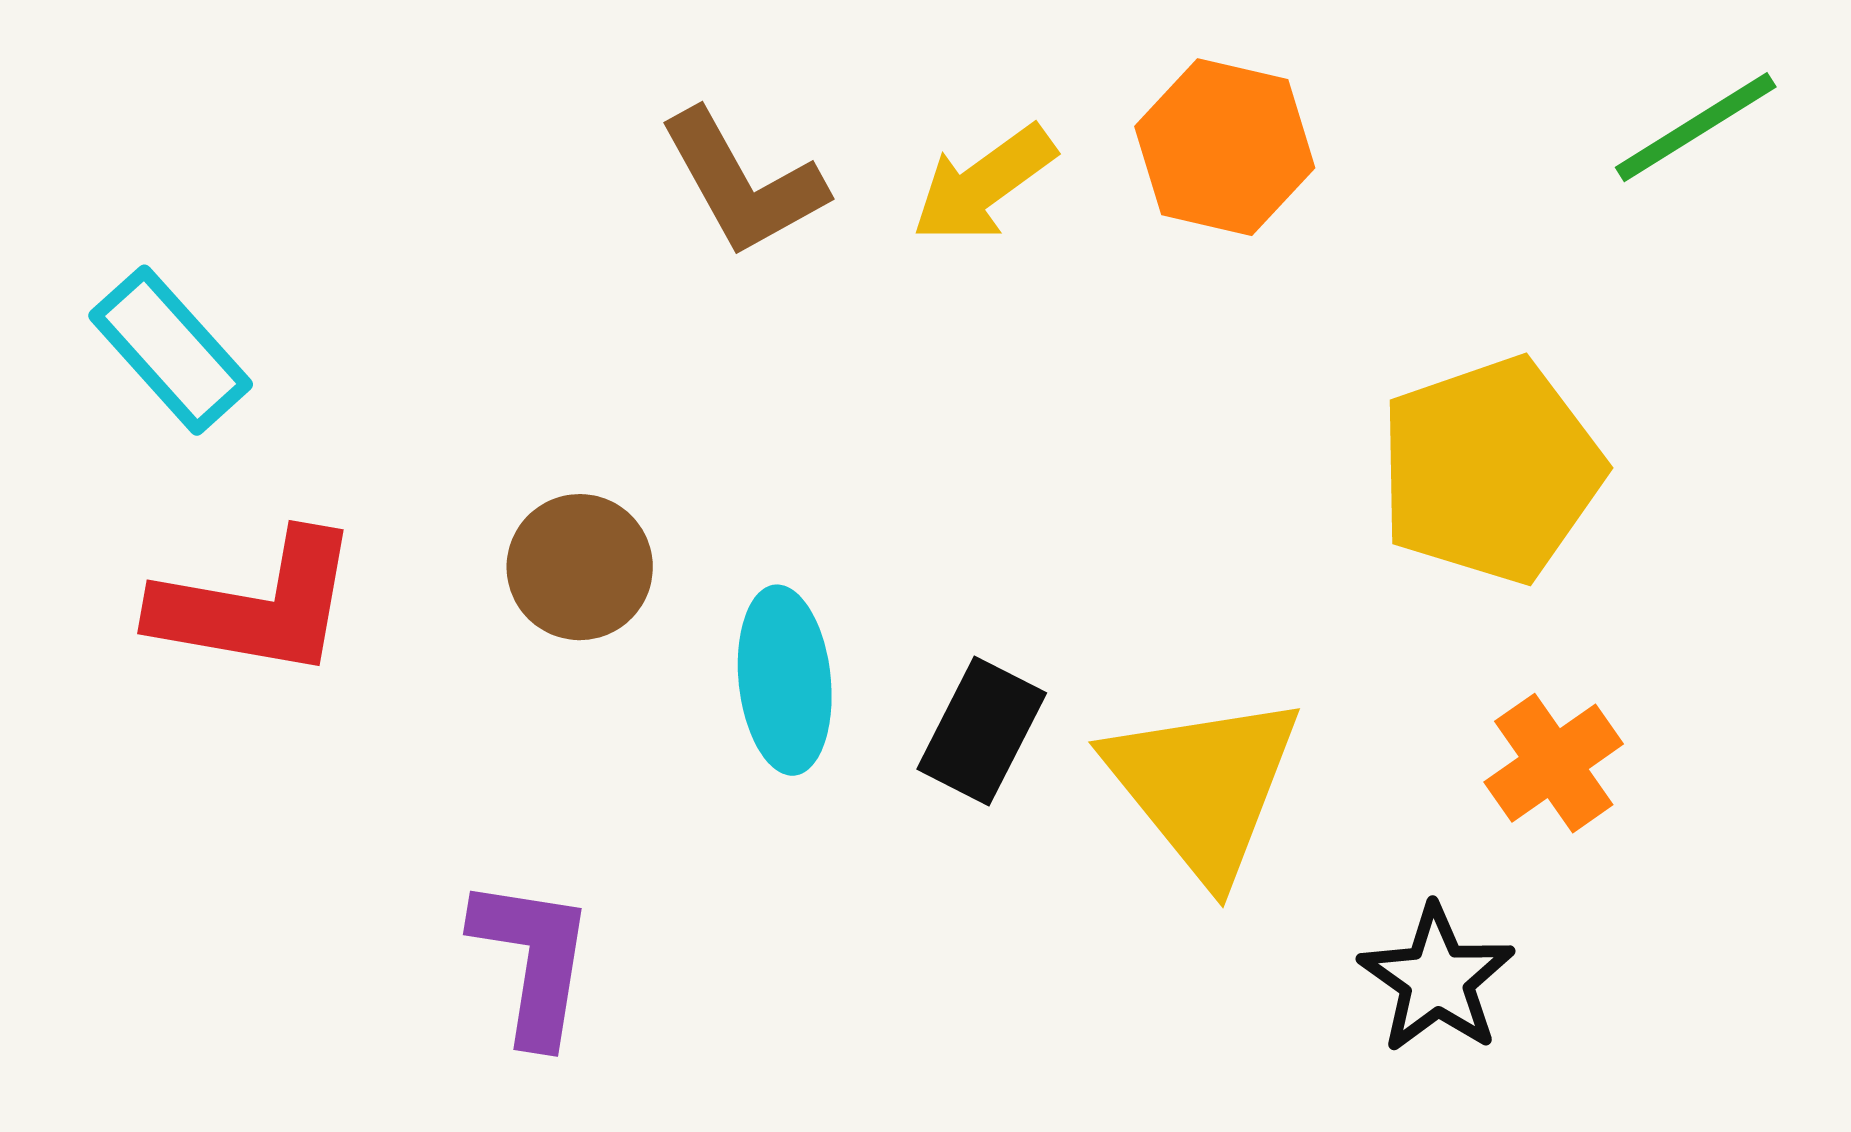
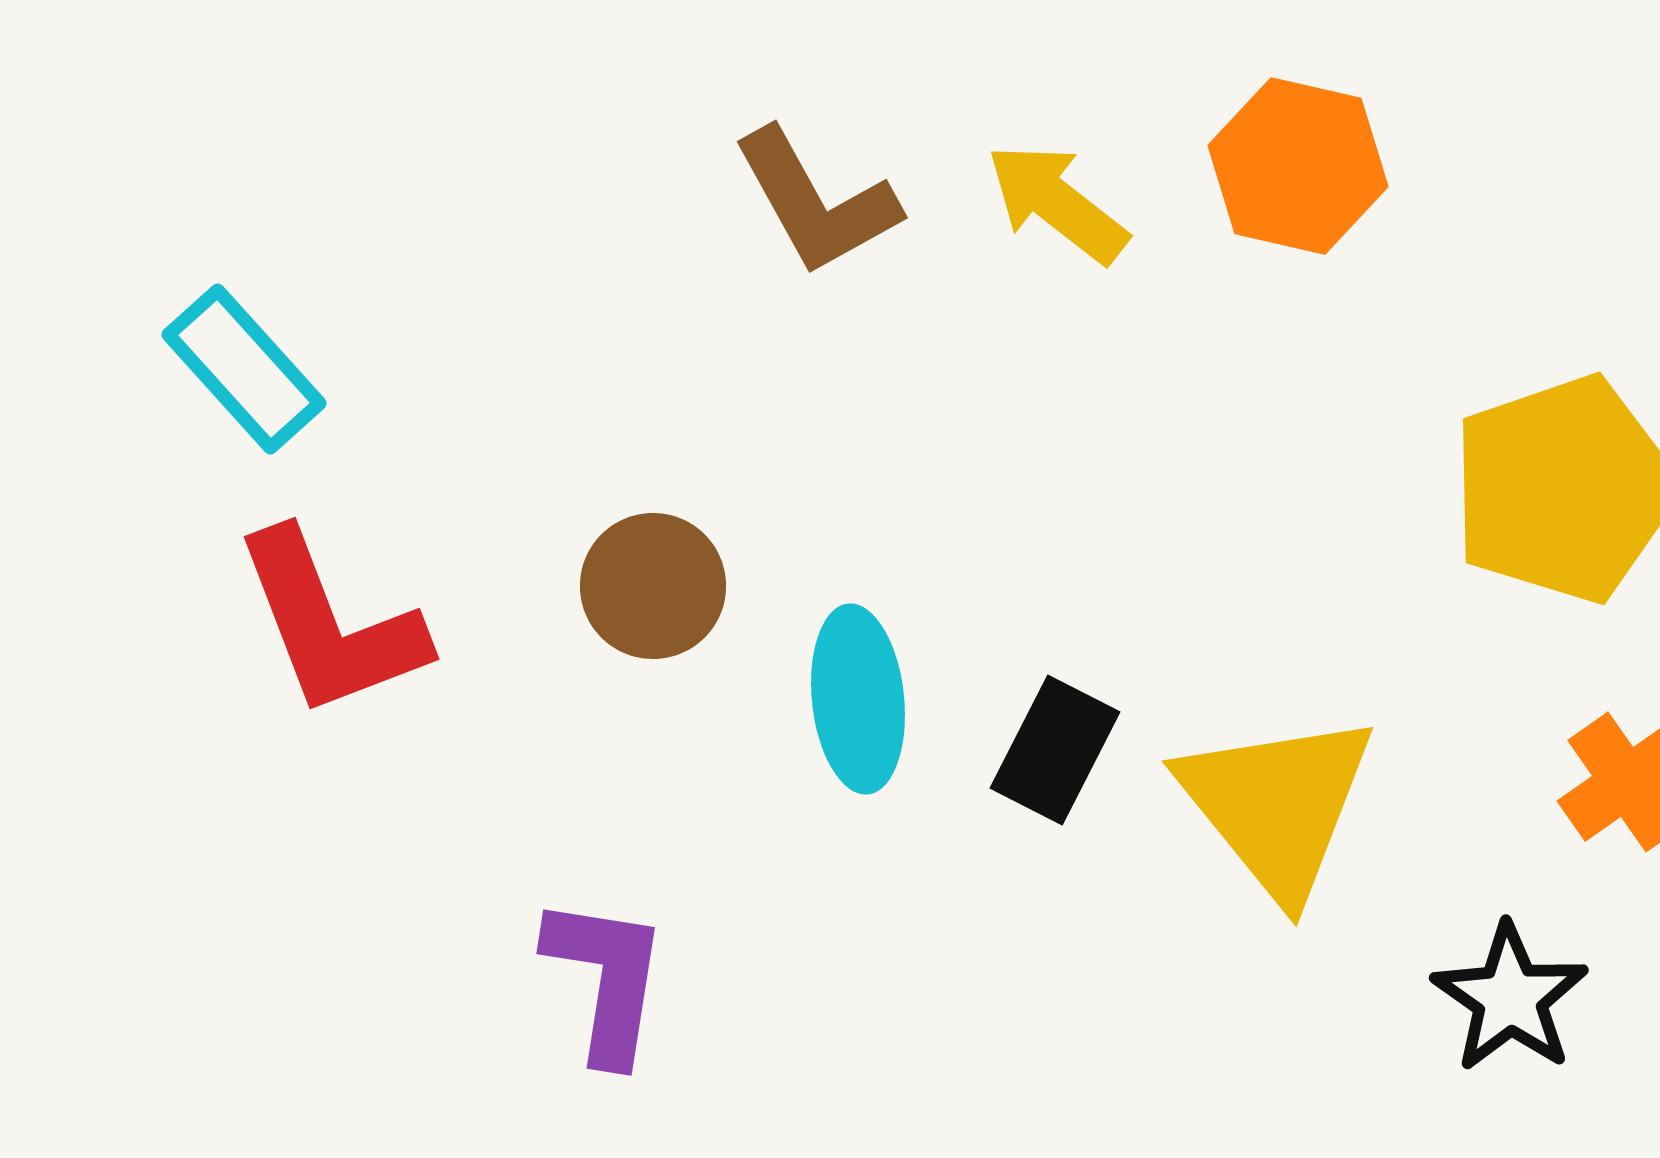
yellow arrow: (984, 184) -> (1057, 203), turned 74
red L-shape: (257, 605) -> (330, 624), turned 59

